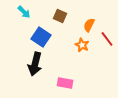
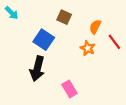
cyan arrow: (24, 12) -> (12, 13), moved
pink rectangle: (65, 83) -> (69, 89), turned 49

